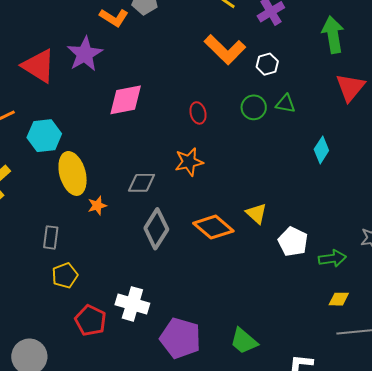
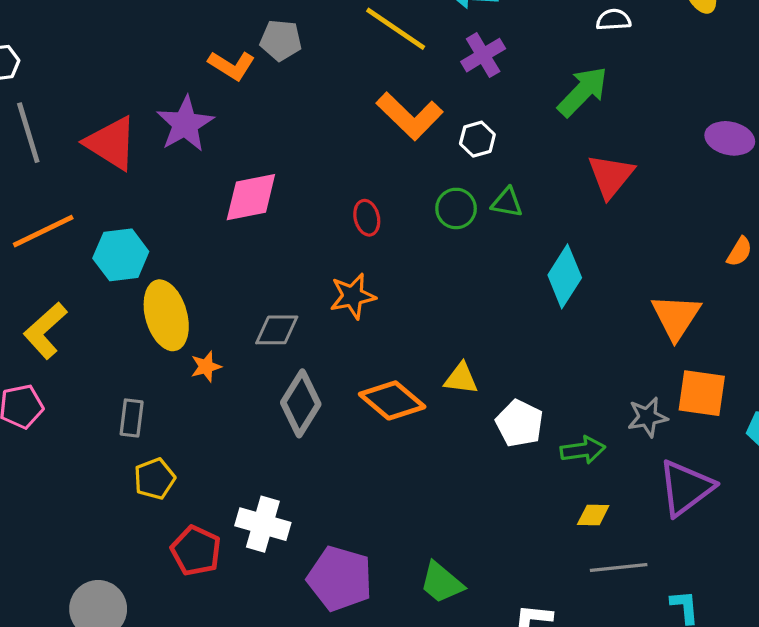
green arrow: (333, 35) -> (583, 92), turned 54
cyan diamond: (321, 150) -> (565, 276), size x1.4
yellow triangle: (256, 214) -> (461, 378), turned -35

